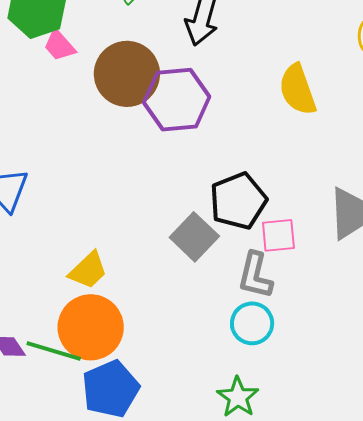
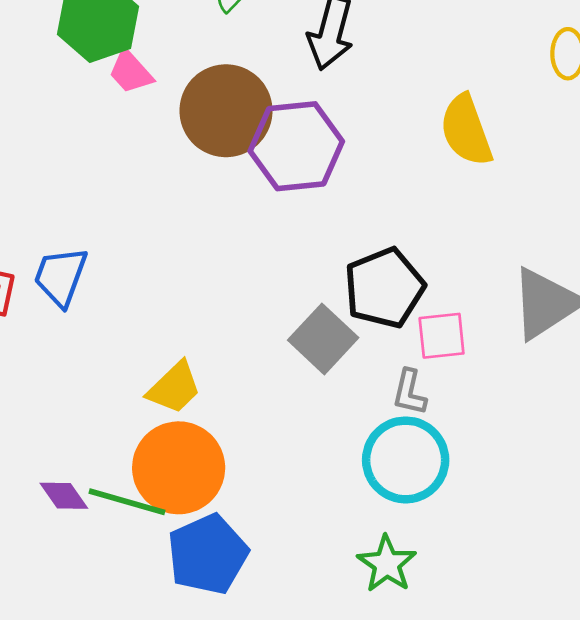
gray L-shape: (255, 275) -> (409, 392), size x0.7
cyan circle: (252, 323) -> (406, 460), size x1.4

